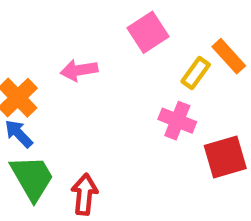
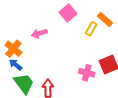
pink cross: (177, 121) -> (87, 73), moved

